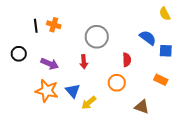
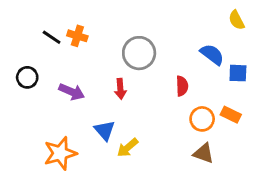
black line: (36, 26) -> (52, 37), turned -48
orange circle: (117, 83) -> (202, 119), moved
orange star: (47, 91) -> (60, 153), moved, turned -30

